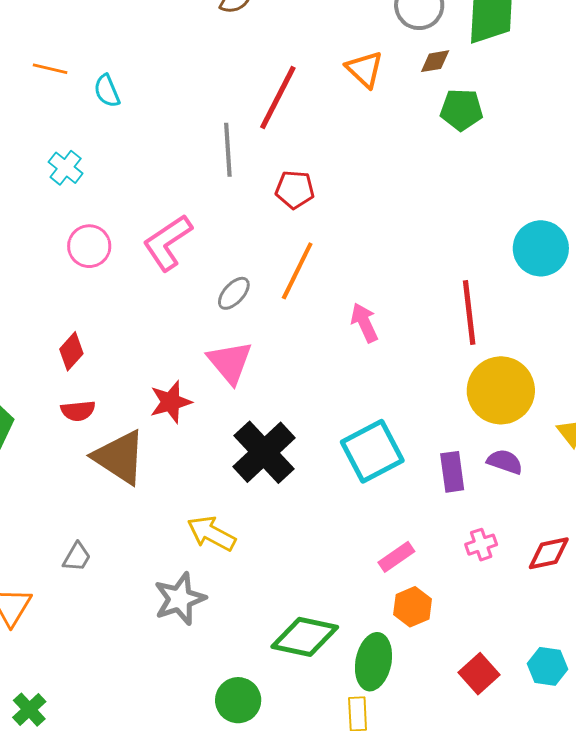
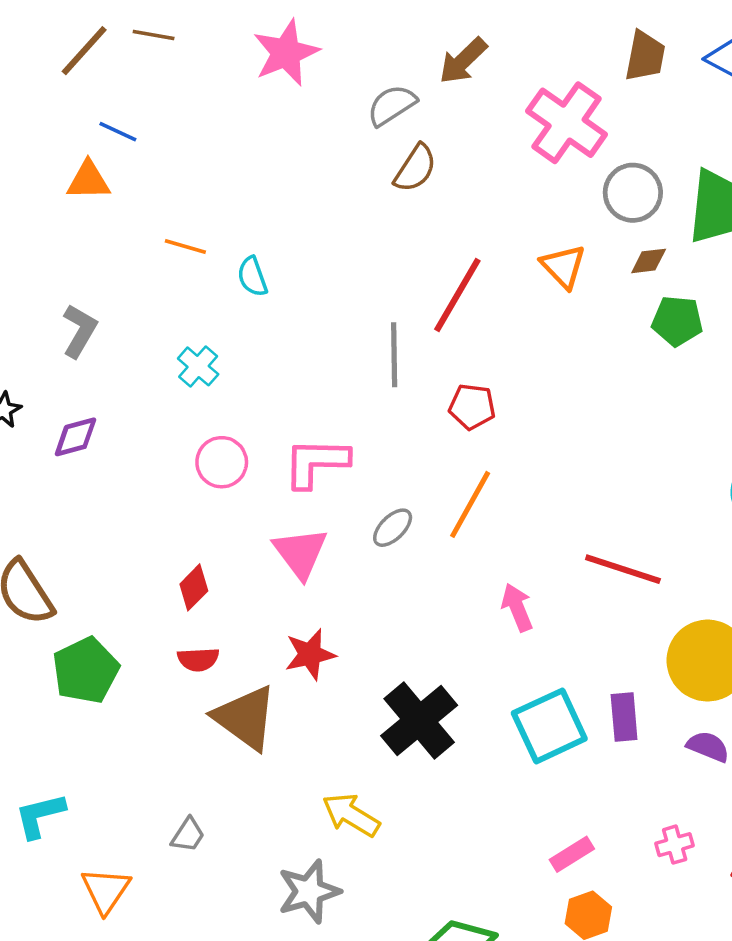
pink L-shape: (168, 243) -> (316, 463), turned 32
red line: (469, 312) -> (623, 569), moved, turned -68
pink arrow: (364, 323) -> (517, 608), moved
pink triangle: (230, 362) -> (300, 553), moved
purple rectangle: (452, 472) -> (624, 717), moved

